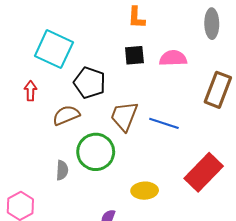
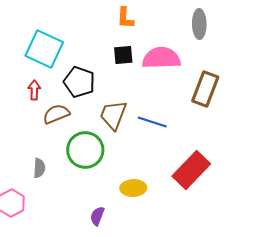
pink semicircle: (173, 58) -> (161, 58), size x1.4
red arrow: (31, 91) -> (34, 90), moved
gray semicircle: (62, 170) -> (39, 168), moved

